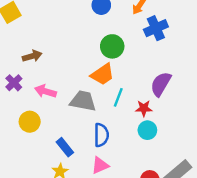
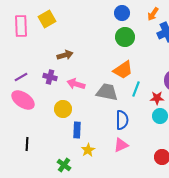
green circle: (112, 46) -> (125, 37), moved
purple cross: (14, 83) -> (50, 77), turned -32
blue rectangle: (65, 147) -> (77, 130), moved, turned 42

